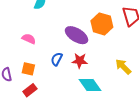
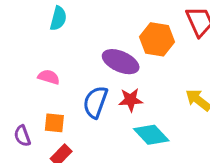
blue semicircle: (57, 59) -> (95, 102), size x1.5

